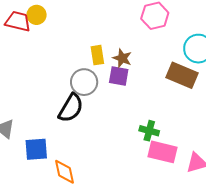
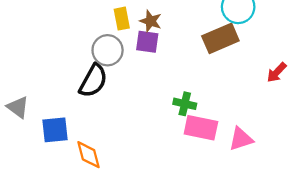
brown rectangle: (182, 75) -> (220, 38), turned -44

